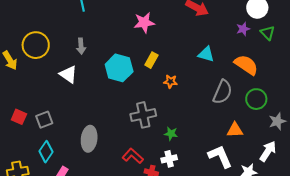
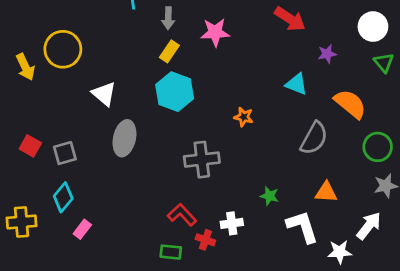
purple star: (243, 29) -> (327, 54), moved
gray arrow: (81, 46) -> (168, 18), moved
yellow rectangle: (151, 60) -> (169, 51), moved
green circle: (256, 99) -> (378, 147), moved
green star: (171, 134) -> (269, 196), moved
gray ellipse: (89, 139) -> (124, 138), moved

